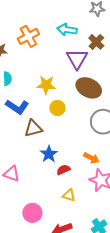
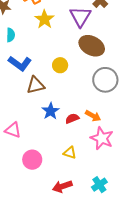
yellow star: (46, 85) -> (44, 19), moved, turned 30
red semicircle: (63, 170) -> (72, 118), moved
pink circle: (32, 213) -> (32, 160), moved

